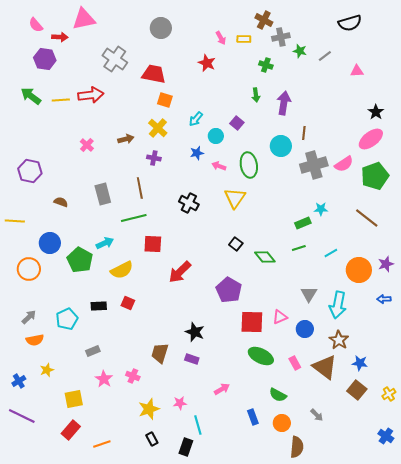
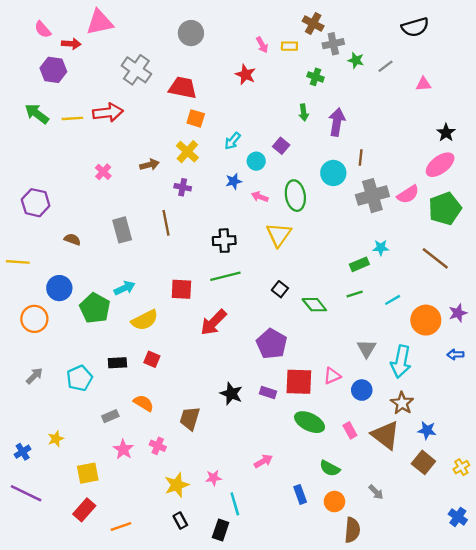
black cross: (189, 203) -> (224, 241), turned -30
green line: (134, 218) -> (225, 276), moved
orange semicircle: (35, 340) -> (144, 403), moved, turned -138
purple rectangle: (192, 359) -> (268, 392), moved

